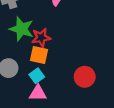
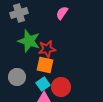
red circle: (85, 77) -> (61, 87), moved

